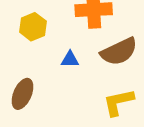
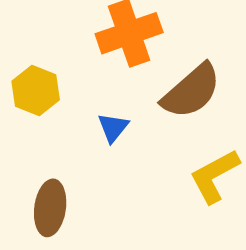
blue triangle: (70, 59) -> (113, 128), turned -36

